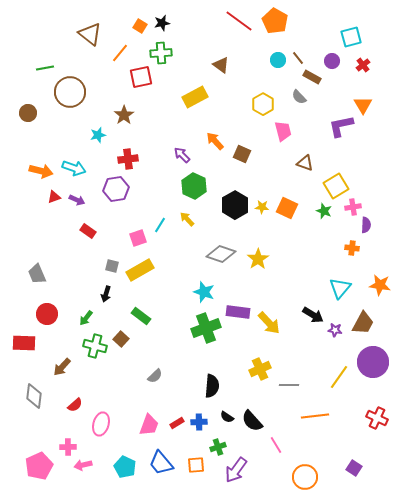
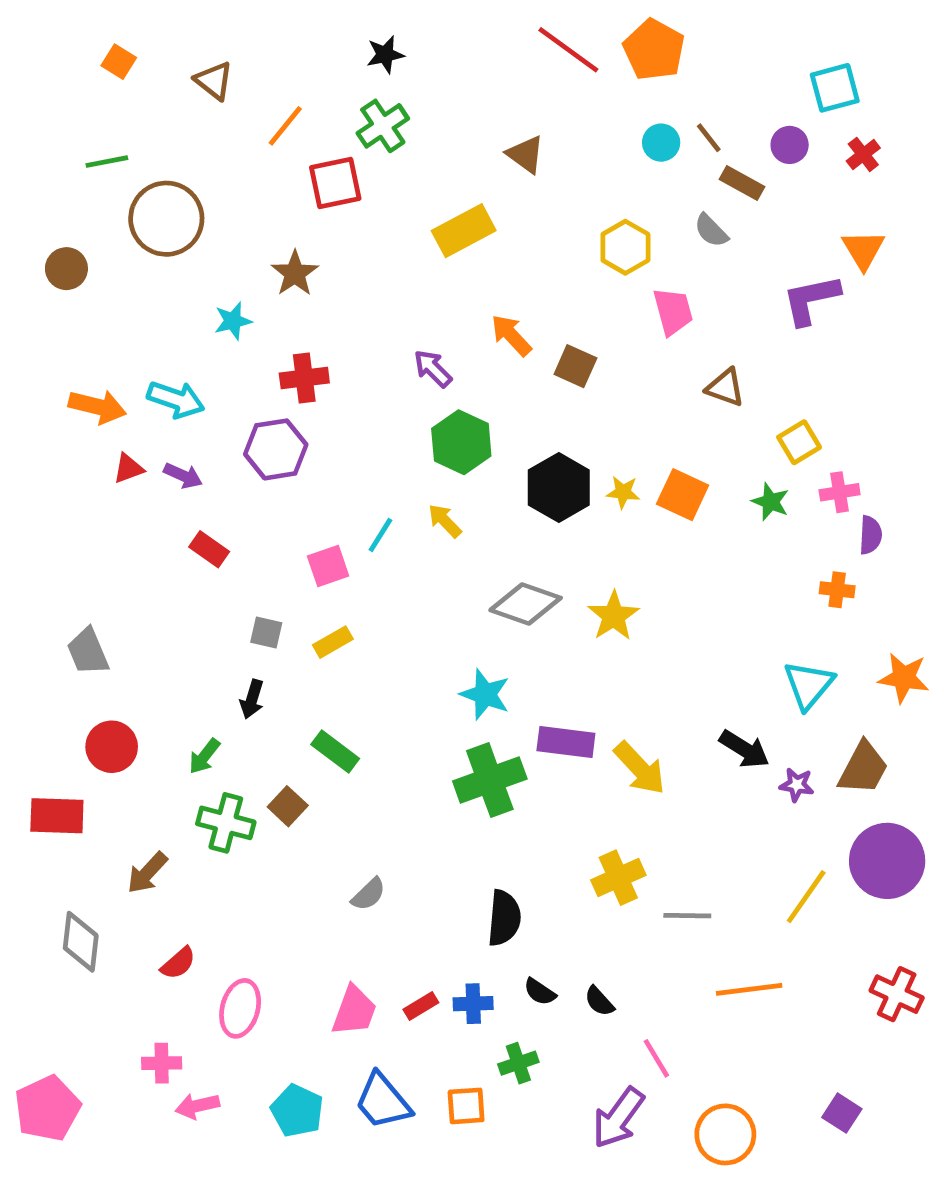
orange square: (140, 26) -> (119, 62), moved
brown triangle: (90, 34) -> (214, 81), size x0.7
green cross: (161, 53) -> (383, 126), turned -30
yellow square: (336, 186) -> (799, 442), size x0.7
yellow rectangle: (140, 270) -> (333, 642), size x0.6
black semicircle: (252, 421) -> (599, 1001), size x0.6
pink pentagon: (39, 466) -> (47, 1108), moved
purple arrow: (236, 470) -> (618, 1118), moved

